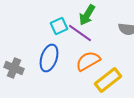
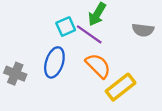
orange semicircle: (88, 61) -> (98, 66), turned 75

